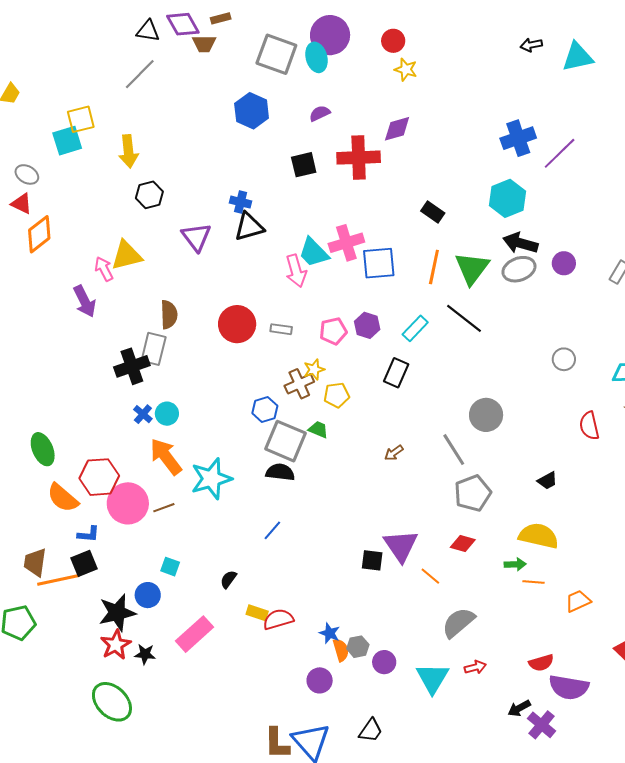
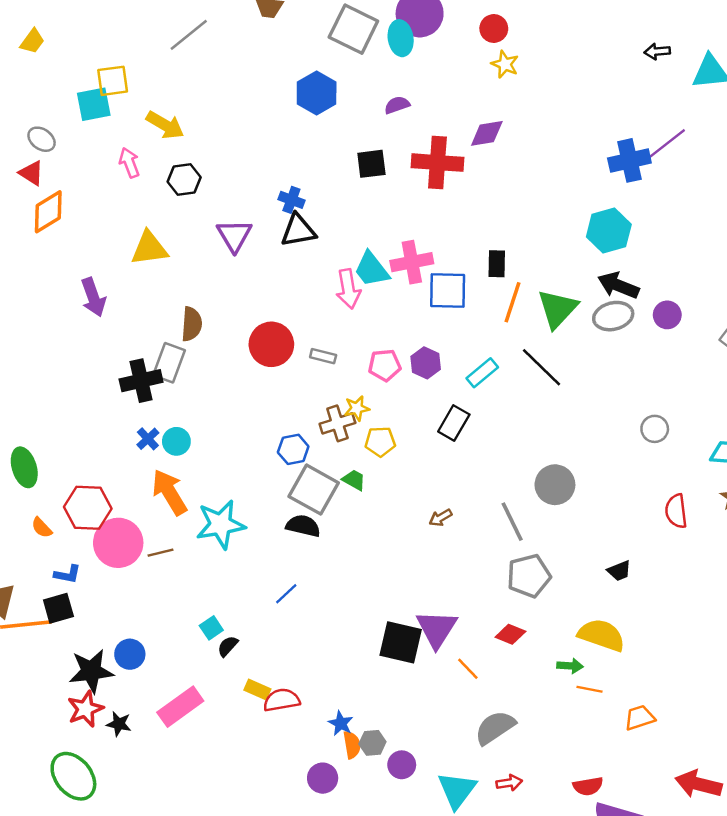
yellow arrow: (128, 151) -> (165, 125), turned -60
purple line: (560, 153) -> (666, 145), moved
black rectangle: (433, 212) -> (497, 264), moved, turned 50
pink arrow: (104, 269) -> (129, 163), moved
orange semicircle: (63, 498) -> (42, 528), size x0.6
black square: (372, 560) -> (401, 642), size x1.6
cyan square: (170, 567) -> (211, 628), moved, turned 30

